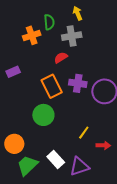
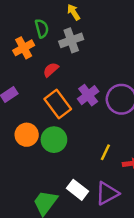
red semicircle: (61, 58) -> (51, 70), moved
purple cross: (78, 83) -> (88, 95), turned -36
orange circle: (14, 144) -> (27, 135), moved

